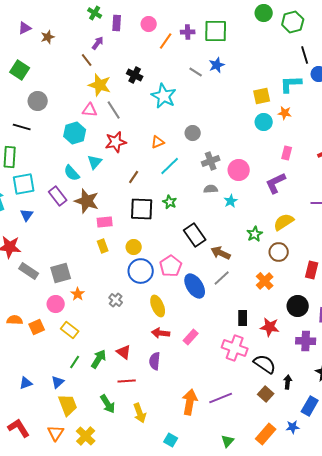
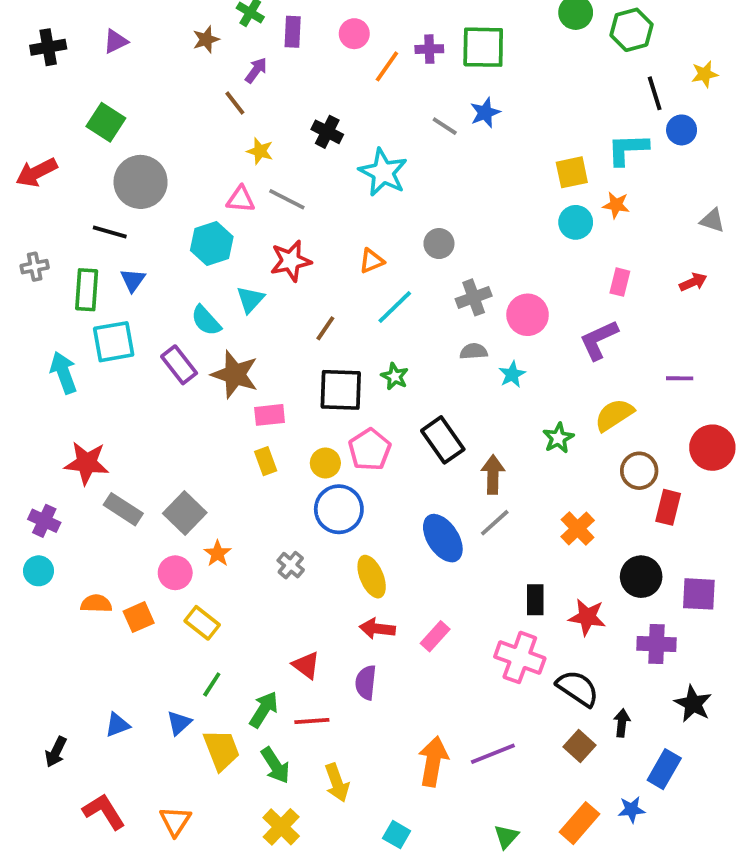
brown star: (48, 37) -> (206, 39), moved
yellow star: (100, 85) -> (260, 151), size x0.6
gray circle: (38, 101) -> (141, 182), size x1.4
gray line: (114, 110) -> (287, 199), turned -30
blue triangle: (27, 215) -> (133, 280), moved
brown circle: (279, 252) -> (639, 471), moved
brown arrow: (221, 253) -> (493, 475), turned 66
pink pentagon: (171, 266) -> (370, 450), moved
gray square: (61, 273) -> (185, 513), turned -30
green arrow: (99, 359) -> (264, 709), moved
yellow trapezoid: (68, 405) -> (221, 750), moved
yellow cross: (86, 436) -> (281, 827), moved

